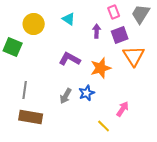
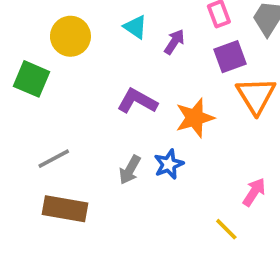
purple arrow: (97, 31) -> (174, 42), moved, turned 32
gray line: (25, 90) -> (54, 159), turned 54
pink arrow: (123, 109) -> (254, 192), moved
yellow line: (104, 126) -> (226, 229), moved

